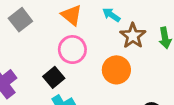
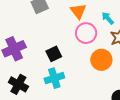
pink circle: (72, 50) -> (86, 33), moved

